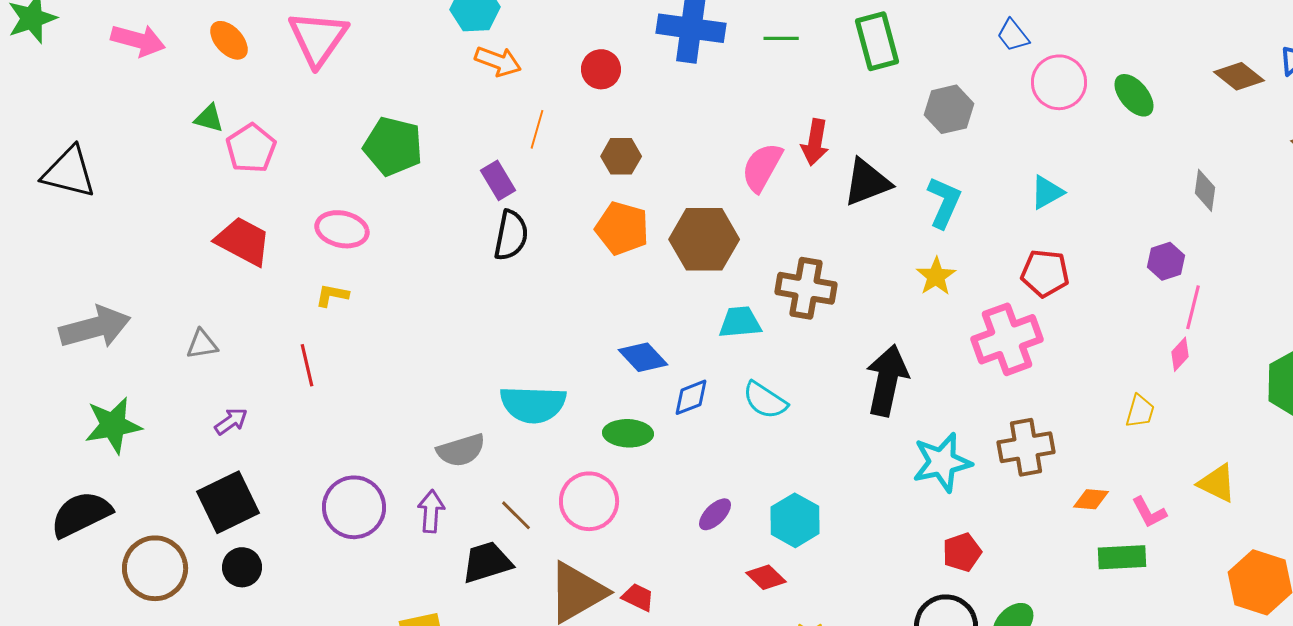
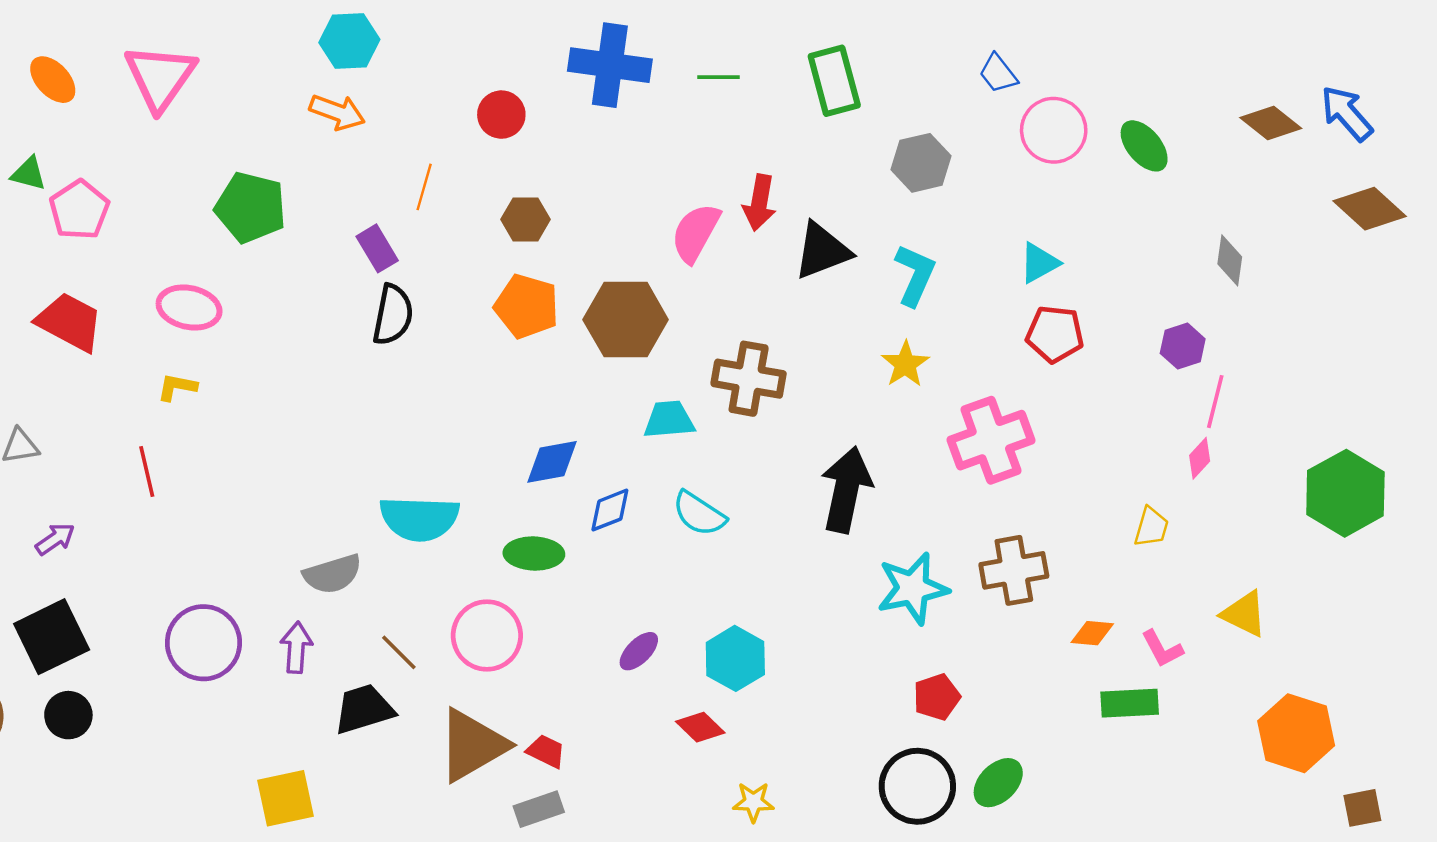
orange arrow: (498, 61) -> (337, 112), moved
red pentagon: (1045, 273) -> (1055, 334), moved
blue diamond: (643, 357) -> (552, 462), turned -57

